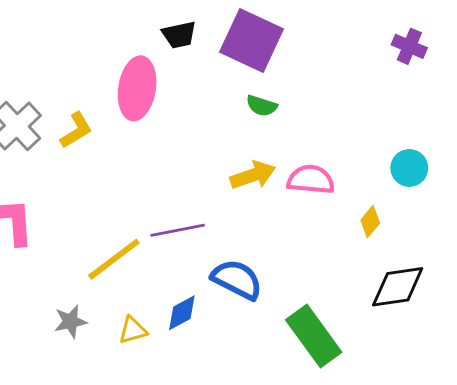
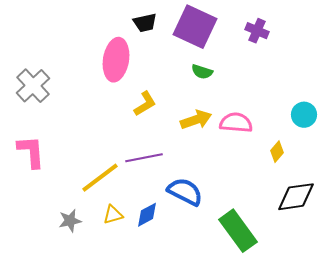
purple cross: (409, 46) -> (257, 31), moved
yellow L-shape: (76, 130) -> (145, 104), moved
yellow triangle: (133, 330) -> (113, 215), moved

